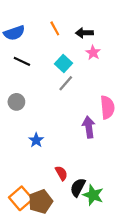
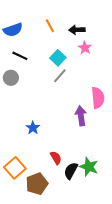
gray circle: (16, 102) -> (11, 78), moved
green star: (93, 195) -> (89, 167), moved
orange square: (21, 198) -> (15, 168), moved

